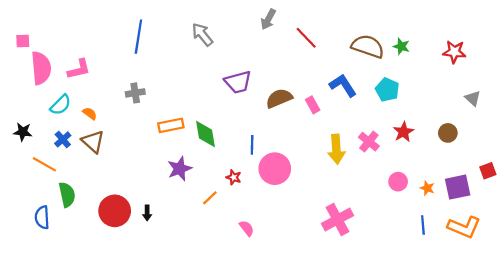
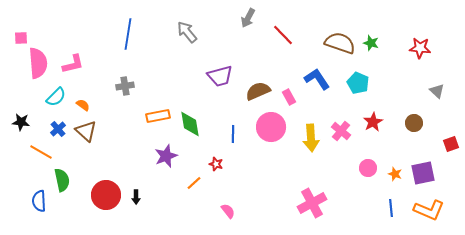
pink circle: (275, 169) -> (271, 127), moved
red square: (488, 171) -> (451, 144), moved

